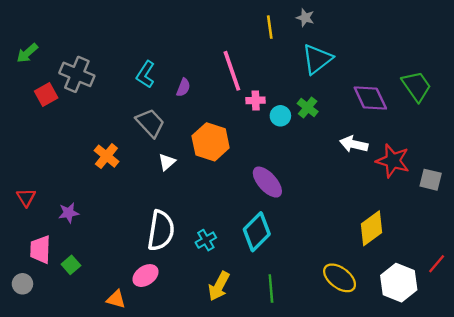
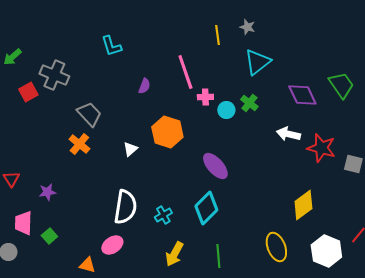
cyan L-shape: (146, 74) -> (111, 46), moved, turned -50
gray trapezoid: (150, 123) -> (89, 114), moved
yellow ellipse: (340, 278) -> (276, 247), turned 32

